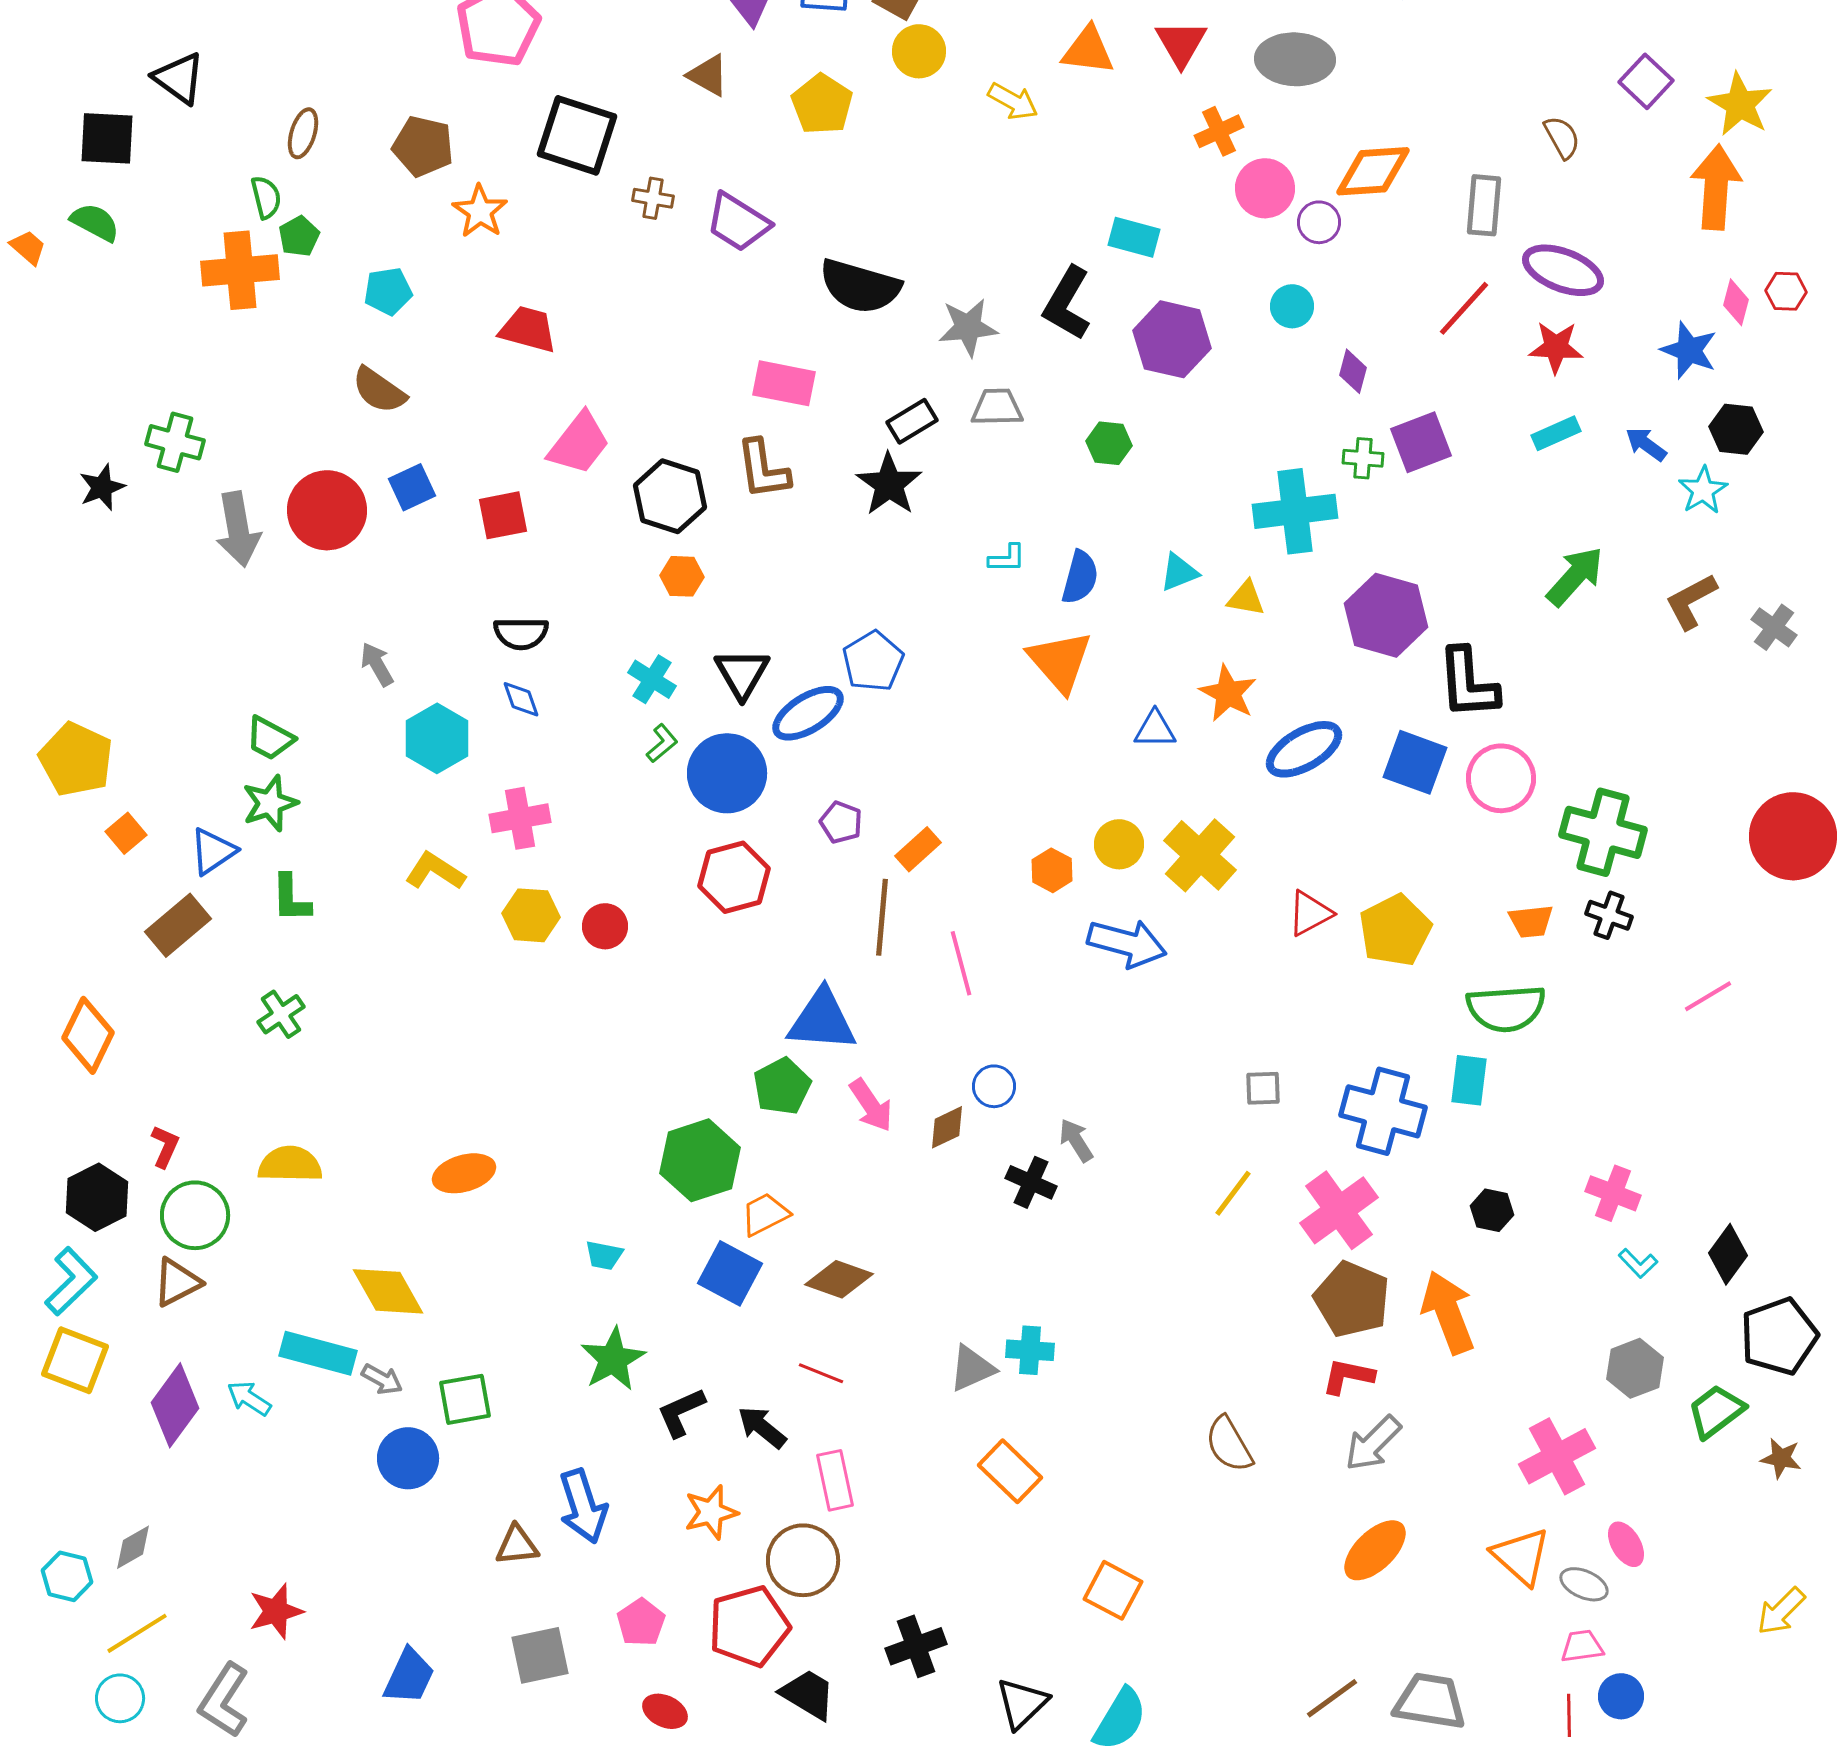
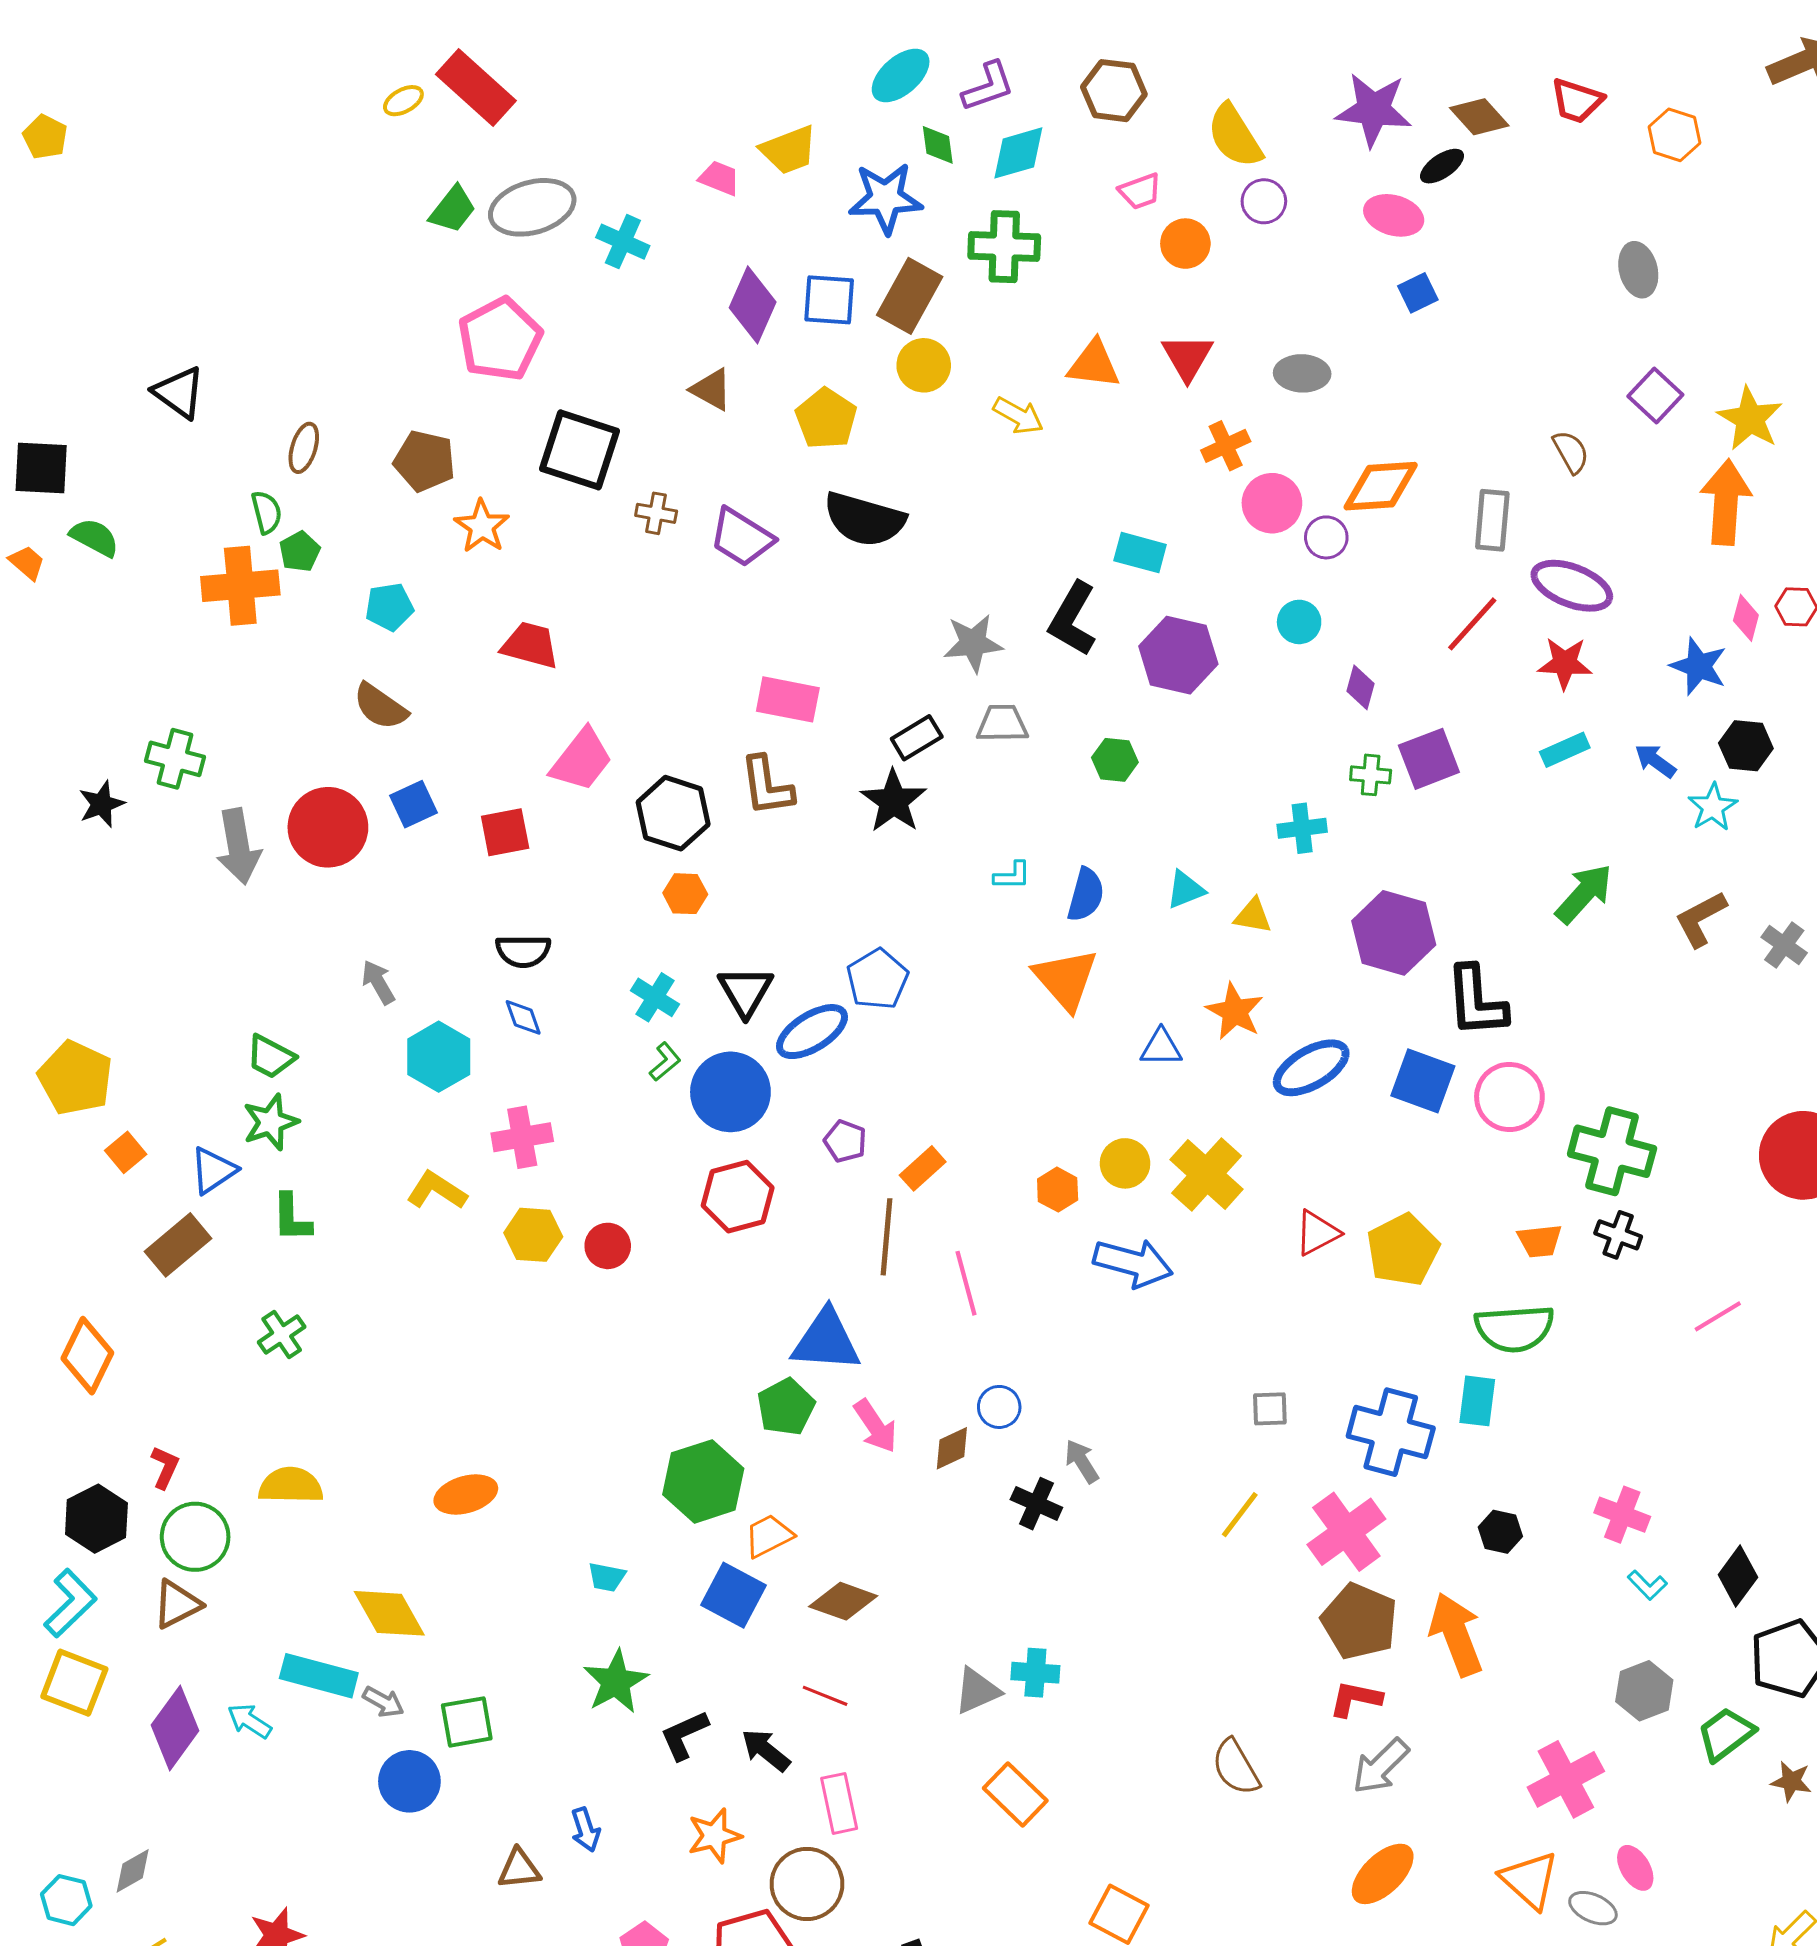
gray ellipse: (1295, 59) -> (1302, 373), size x0.7
black square: (107, 138) -> (41, 468), moved
black semicircle: (860, 286) -> (864, 519), moved
cyan cross: (1295, 511) -> (1302, 828), size x0.6
blue arrow: (583, 1506) -> (586, 1830), size x0.6

